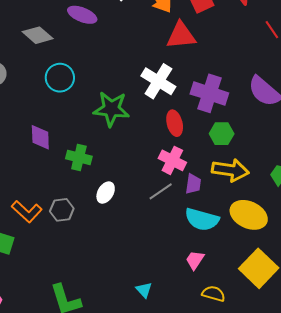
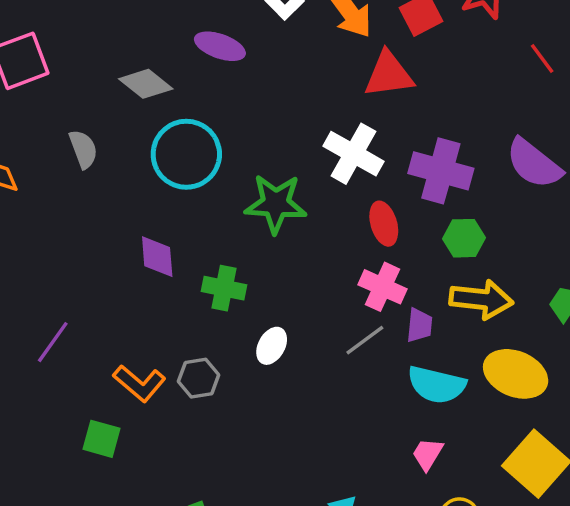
cyan circle: (60, 78) -> (186, 154), size x1.4

